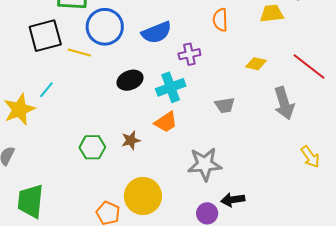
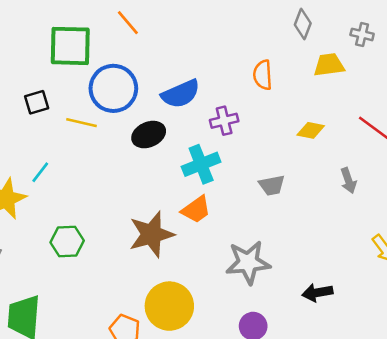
black square: (45, 36) -> (37, 102), size x0.6
black ellipse: (130, 80) -> (149, 135), moved
gray arrow: (284, 103) -> (348, 181), size x0.6
brown star: (131, 140) -> (152, 234), size x1.8
green hexagon: (92, 147) -> (67, 242), moved
black arrow: (233, 200) -> (317, 293), moved

